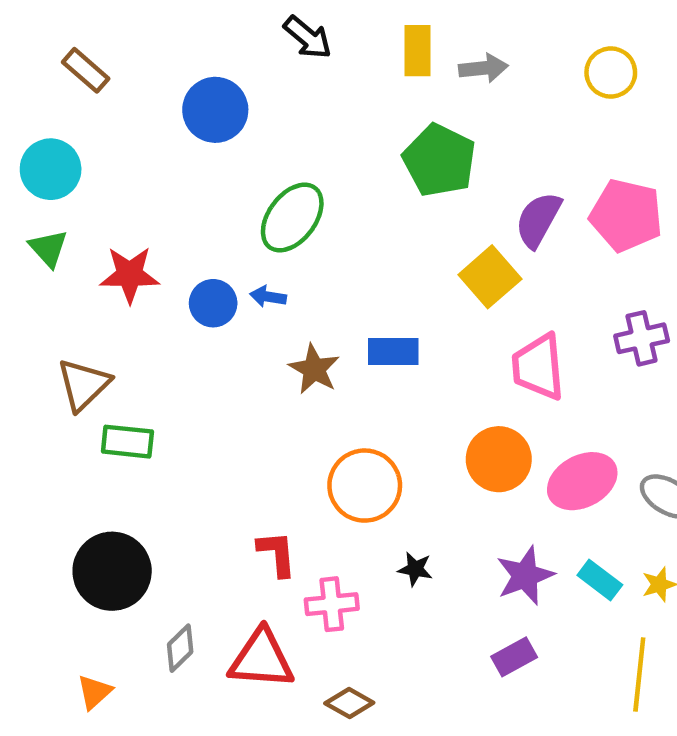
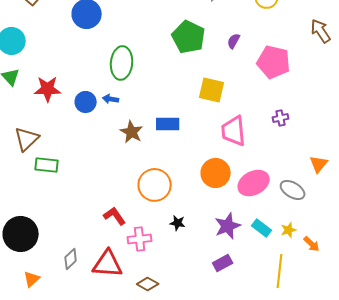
green ellipse: (292, 218) -> (122, 63), turned -32
purple semicircle: (538, 220) -> (234, 41), moved, size x0.6
yellow square: (490, 277) -> (212, 90), turned -36
purple cross: (642, 338) -> (281, 118), size x0.7
red L-shape: (277, 554) -> (115, 216), turned -30
black circle: (112, 571) -> (21, 234), moved

